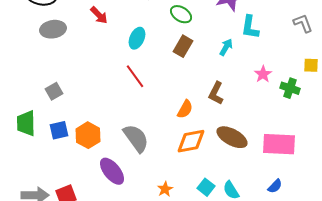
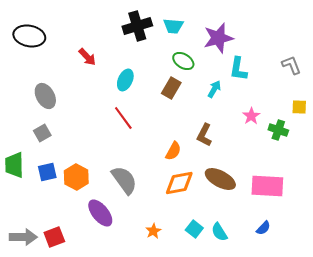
green ellipse: (181, 14) -> (183, 61), moved
gray ellipse: (53, 29) -> (45, 96), moved, turned 70

